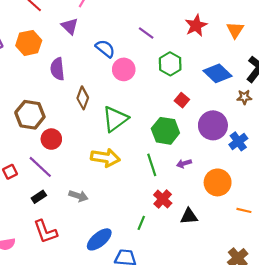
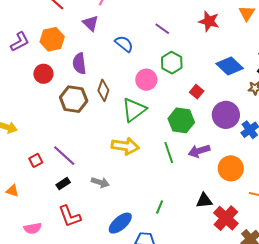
red star: (196, 26) -> (209, 21), turned -30
orange triangle: (235, 30) -> (247, 13), moved
green hexagon: (170, 64) -> (172, 63), moved
pink circle: (124, 69) -> (146, 80), moved
brown hexagon: (30, 115) -> (74, 99), moved
red circle: (51, 139) -> (43, 74), moved
purple arrow: (184, 163) -> (199, 151), size x1.5
red cross: (163, 199) -> (226, 218), moved, size x1.4

